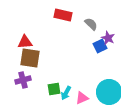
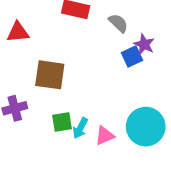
red triangle: (25, 42) -> (18, 32), moved
brown square: (30, 58) -> (50, 75), moved

